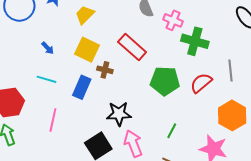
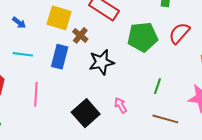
brown cross: (105, 70) -> (80, 35), turned 35
black star: (119, 114) -> (101, 62), moved
pink arrow: (133, 144) -> (121, 105), size x0.6

